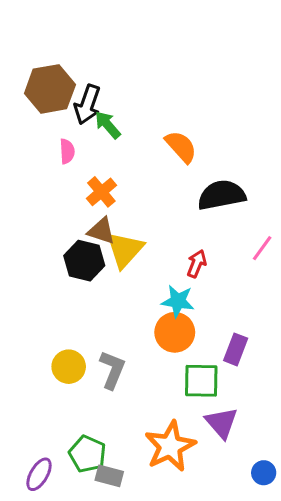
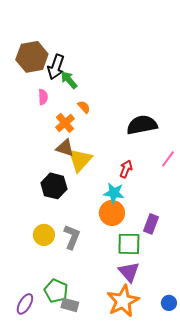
orange semicircle: (181, 147) -> (84, 107), moved, size x0.6
black hexagon: (84, 261) -> (54, 186), moved
purple triangle: (222, 423) -> (129, 272), moved
orange star: (170, 446) -> (123, 301), moved

